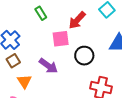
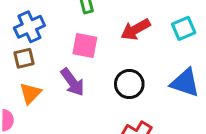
pink square: (61, 39) -> (85, 46), moved

